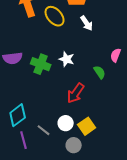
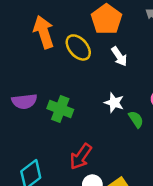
white star: (67, 59) -> (114, 103), moved
red arrow: (76, 93) -> (81, 156), moved

